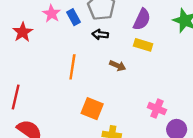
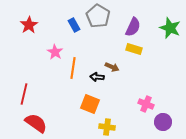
pink star: (52, 14) -> (55, 52), moved
red star: (23, 32) -> (29, 25), moved
black arrow: (100, 34) -> (97, 77), moved

